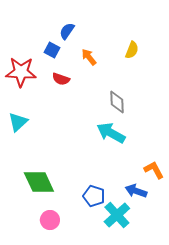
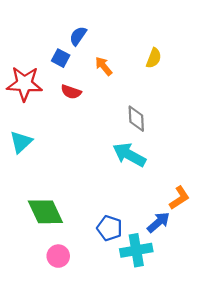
orange L-shape: (154, 170) -> (179, 198), turned 85
blue arrow: (136, 191) -> (158, 222), turned 120
cyan cross: (117, 215) -> (136, 250), turned 32

